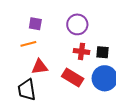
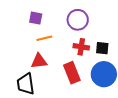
orange line: (28, 44) -> (44, 38), moved
red rectangle: (73, 77) -> (72, 73), turned 35

